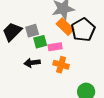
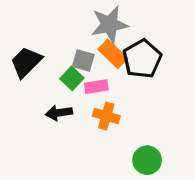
gray square: (32, 31) -> (83, 60), moved, turned 32
green square: (40, 42) -> (72, 78), turned -32

